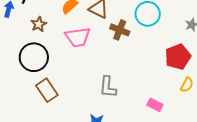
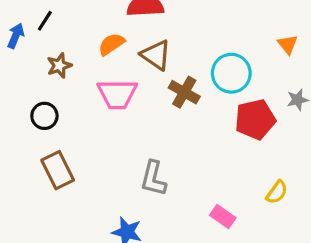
black circle: (34, 57) -> (44, 116), size x0.6
red pentagon: (178, 57) -> (255, 119), moved

